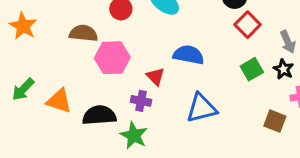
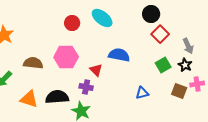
brown semicircle: (83, 33) -> (33, 63), moved
orange triangle: (59, 101) -> (29, 99), moved
blue triangle: (201, 108) -> (142, 93), moved, size x0.6
brown square: (275, 121) -> (179, 91), moved

